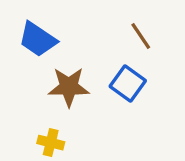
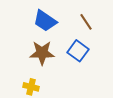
blue trapezoid: (38, 39) -> (45, 21), moved

